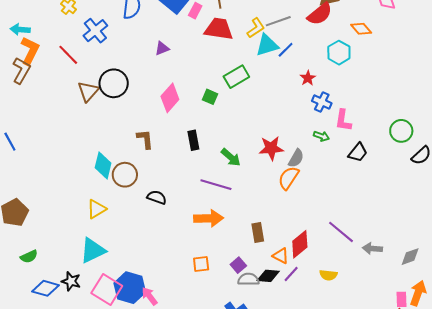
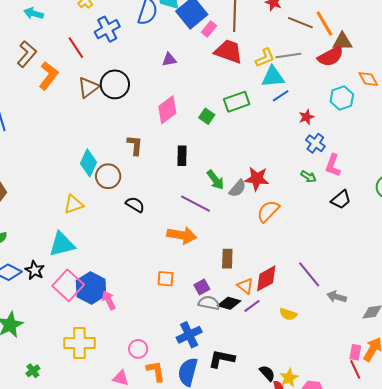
blue line: (286, 50) -> (281, 96), moved
orange L-shape: (30, 51) -> (48, 76), moved
gray semicircle: (296, 158) -> (238, 188), moved

